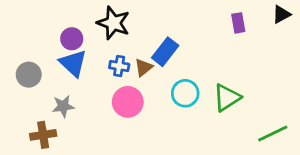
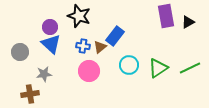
black triangle: (281, 14) -> (188, 22), moved
purple rectangle: (238, 23) -> (166, 16), size x1.6
green line: (273, 133) -> (190, 68), moved

